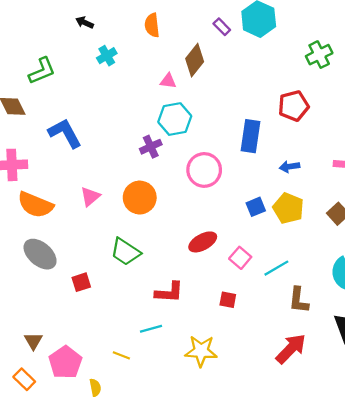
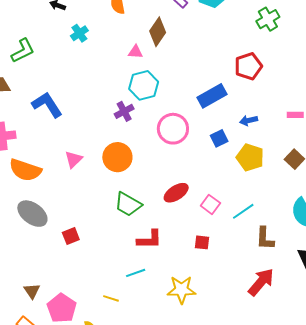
blue rectangle: (250, 136) -> (212, 96), turned 56
blue square: (256, 207) -> (219, 138), moved
green trapezoid: (125, 252) -> (128, 204), moved

